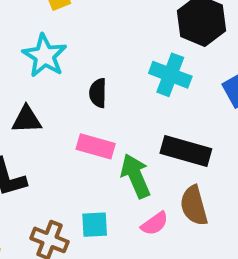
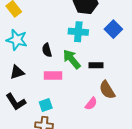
black rectangle: (186, 151) -> (96, 65), size x0.6
green arrow: (136, 176) -> (72, 59), moved
cyan square: (95, 225) -> (46, 105), moved

